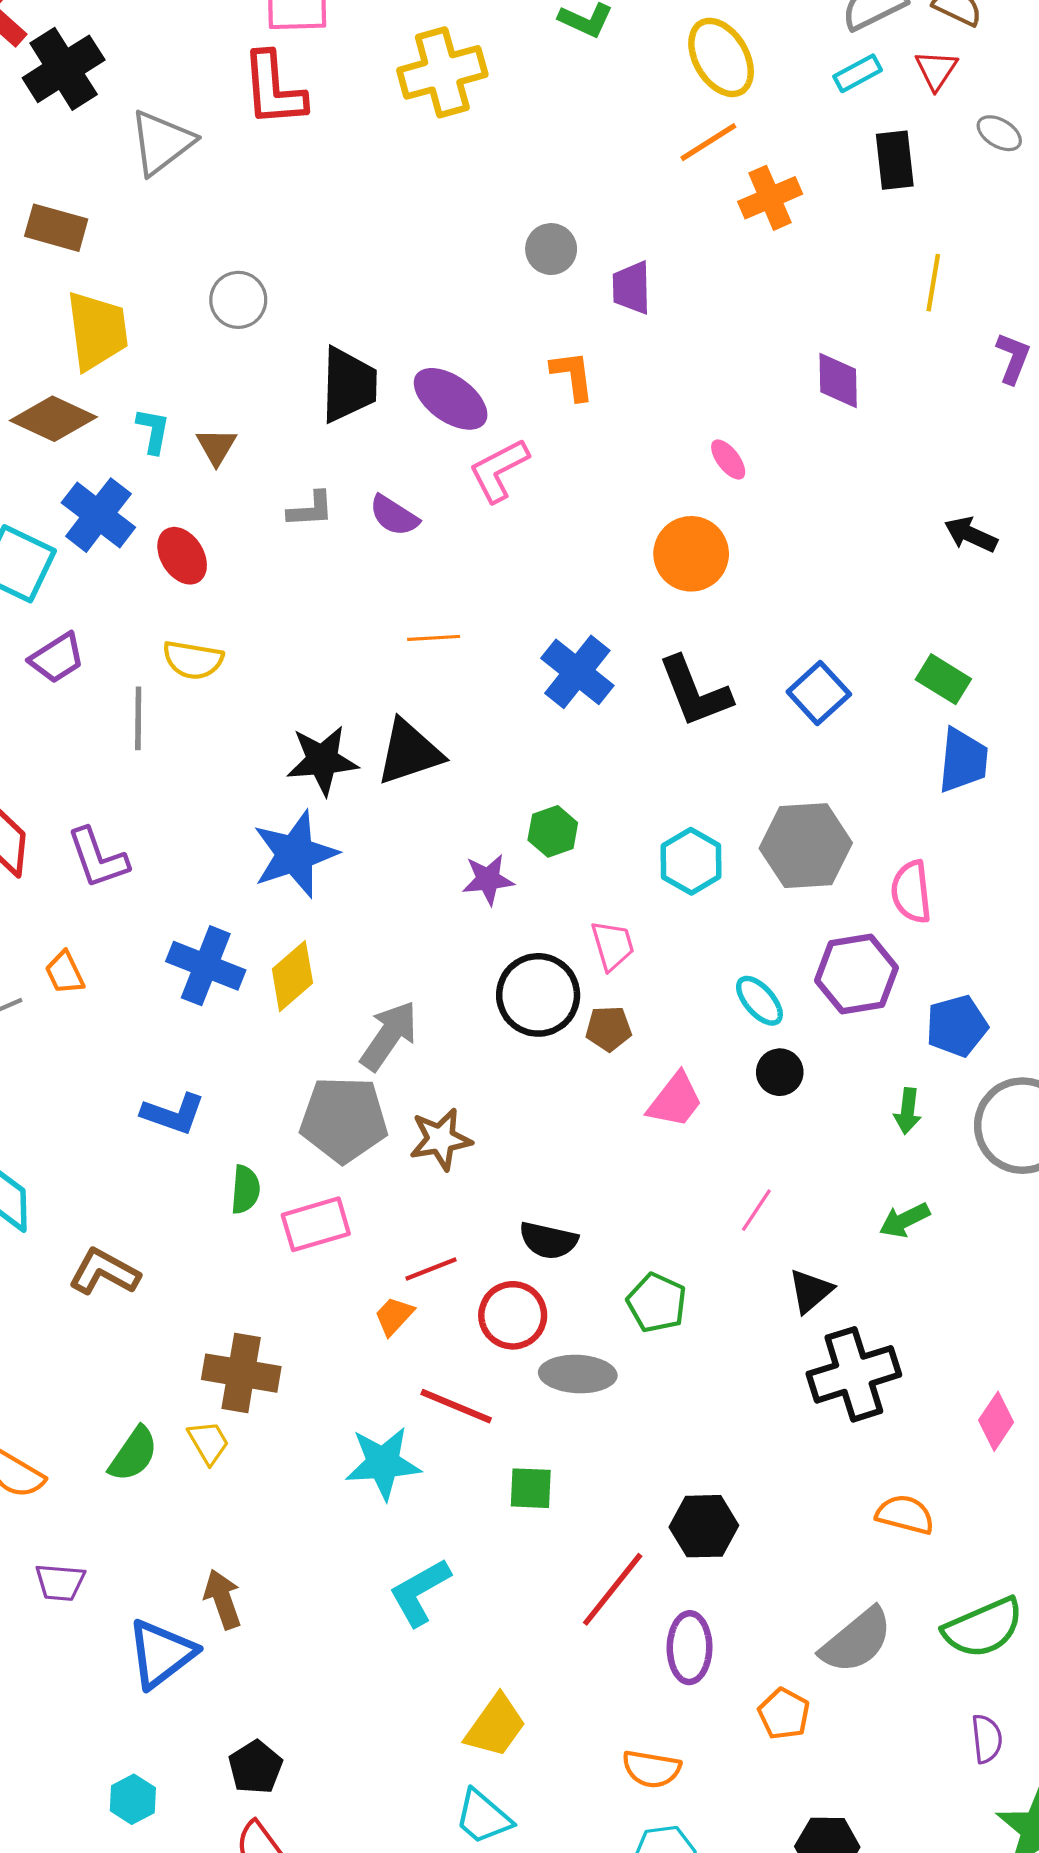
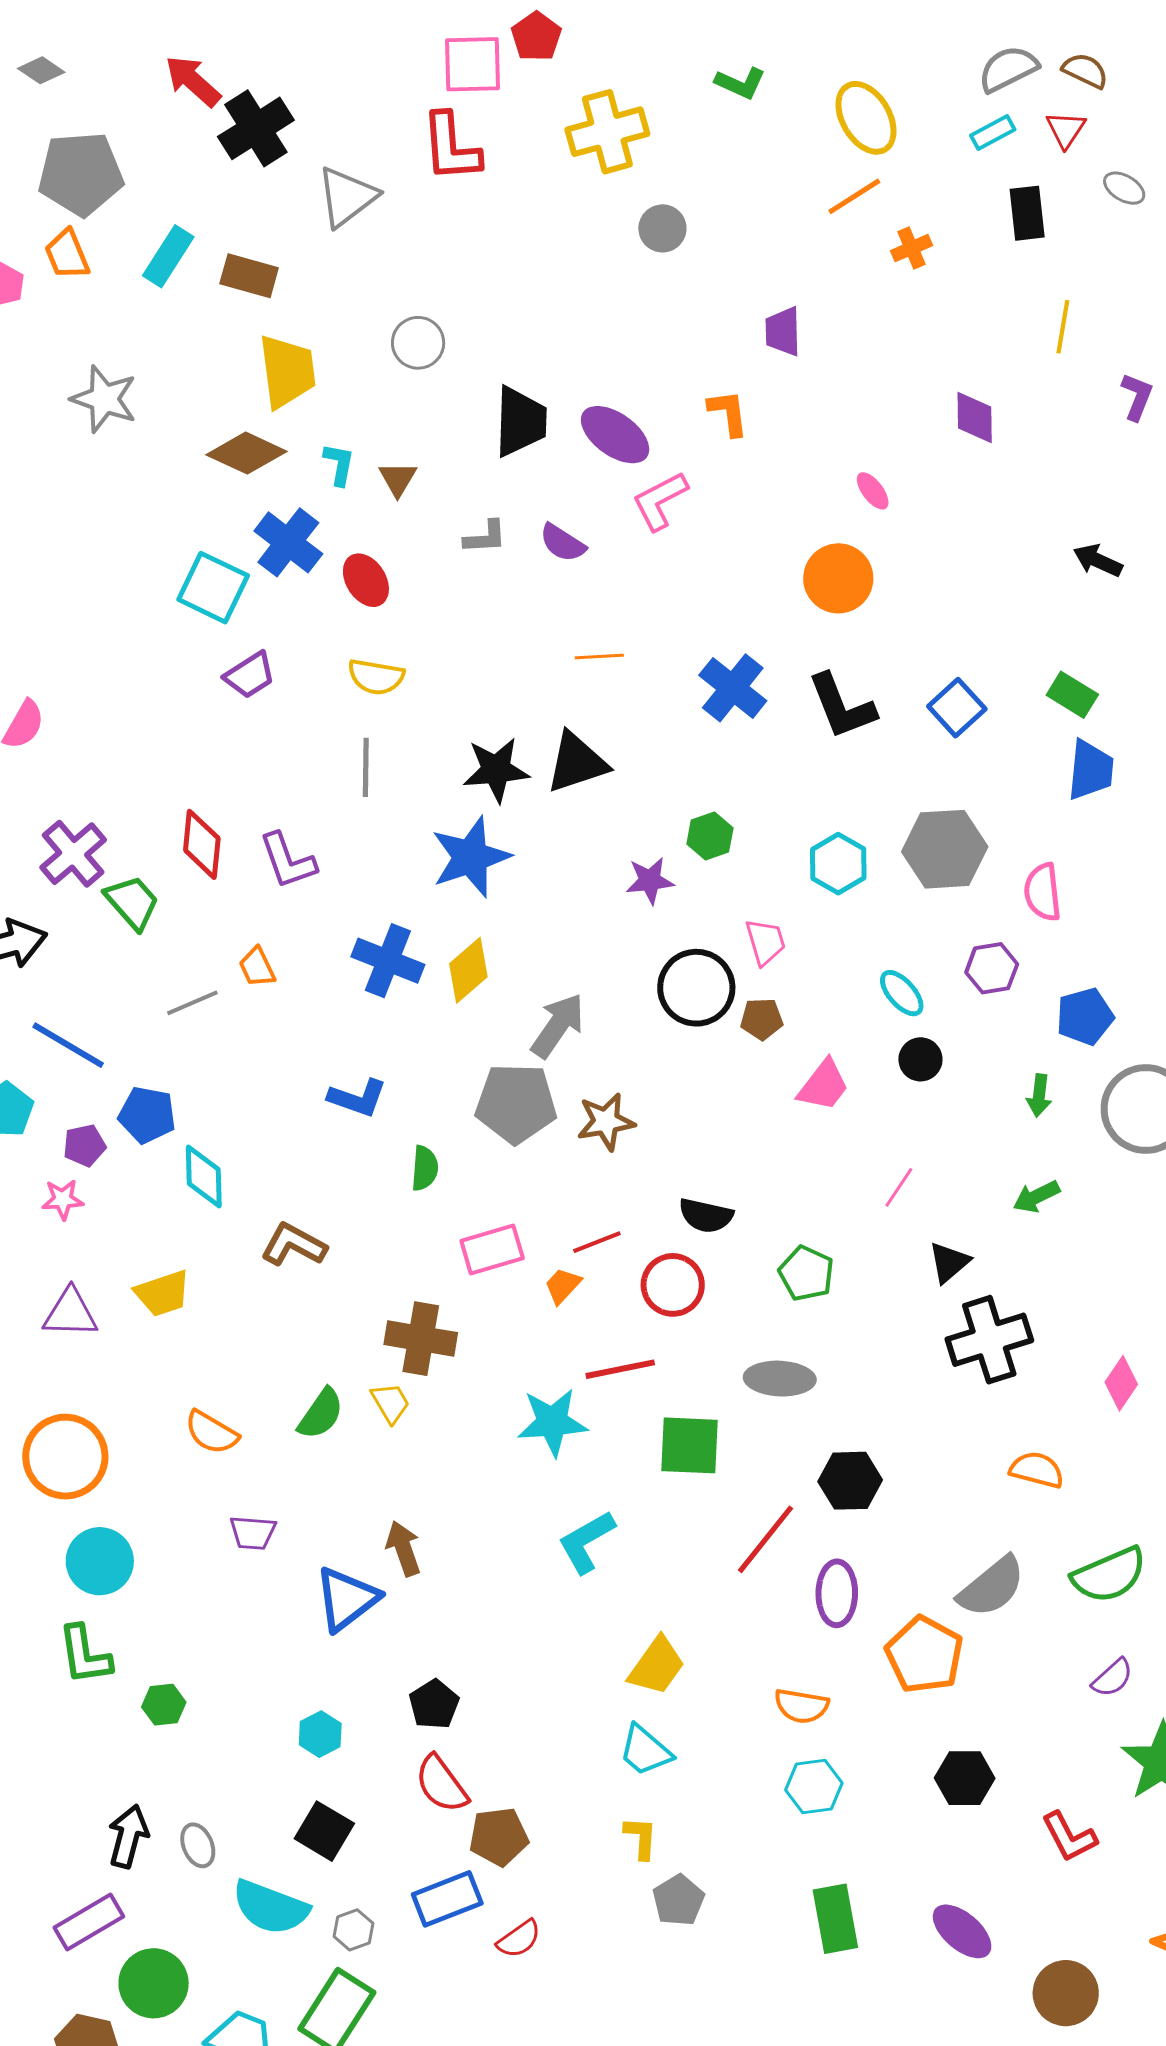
orange cross: (770, 198) -> (912, 248), size x0.7
gray circle: (551, 249) -> (662, 228), moved
gray line: (138, 718) -> (366, 767), moved
purple hexagon: (857, 974) -> (992, 968), size x0.7
pink rectangle: (316, 1224) -> (492, 1249), moved
gray ellipse: (578, 1374) -> (780, 1379), moved
red line: (456, 1406) -> (620, 1369), turned -34
green square: (531, 1488) -> (689, 1445), size x1.5
orange pentagon: (784, 1714) -> (924, 1655), size x1.6
purple semicircle: (987, 1739) -> (1113, 1678), turned 54

